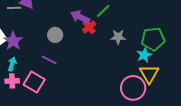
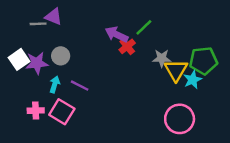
gray circle: (55, 35) -> (61, 56), moved
purple star: (13, 41) -> (37, 63), turned 30
cyan arrow: (12, 64) -> (55, 84), moved
yellow triangle: (149, 74) -> (176, 70), moved

